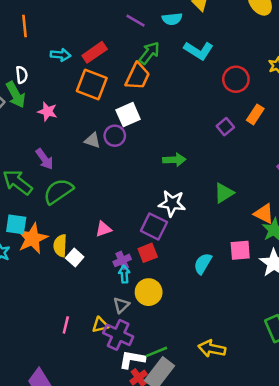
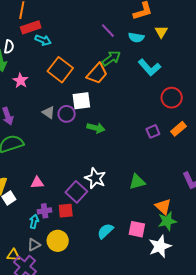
red rectangle: (95, 52) -> (31, 27), moved
green arrow: (174, 160) -> (96, 128), moved
cyan arrow: (124, 274) -> (34, 222), moved

